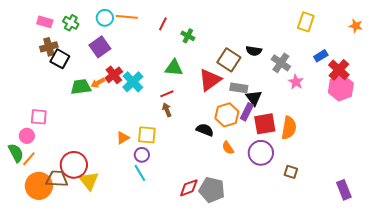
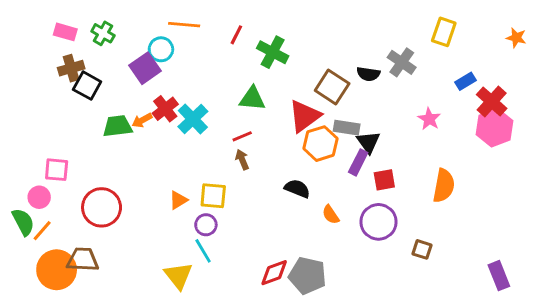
cyan circle: (105, 18) -> (161, 49), moved
green cross: (188, 36) -> (273, 52), size x1.5
gray cross: (281, 63) -> (402, 62), moved
orange hexagon: (227, 115) -> (320, 144), moved
red square: (265, 124) -> (384, 180), size x0.7
orange semicircle: (289, 128) -> (444, 186), moved
red circle: (74, 165) -> (102, 207), moved
yellow triangle: (89, 181) -> (178, 276), moved

